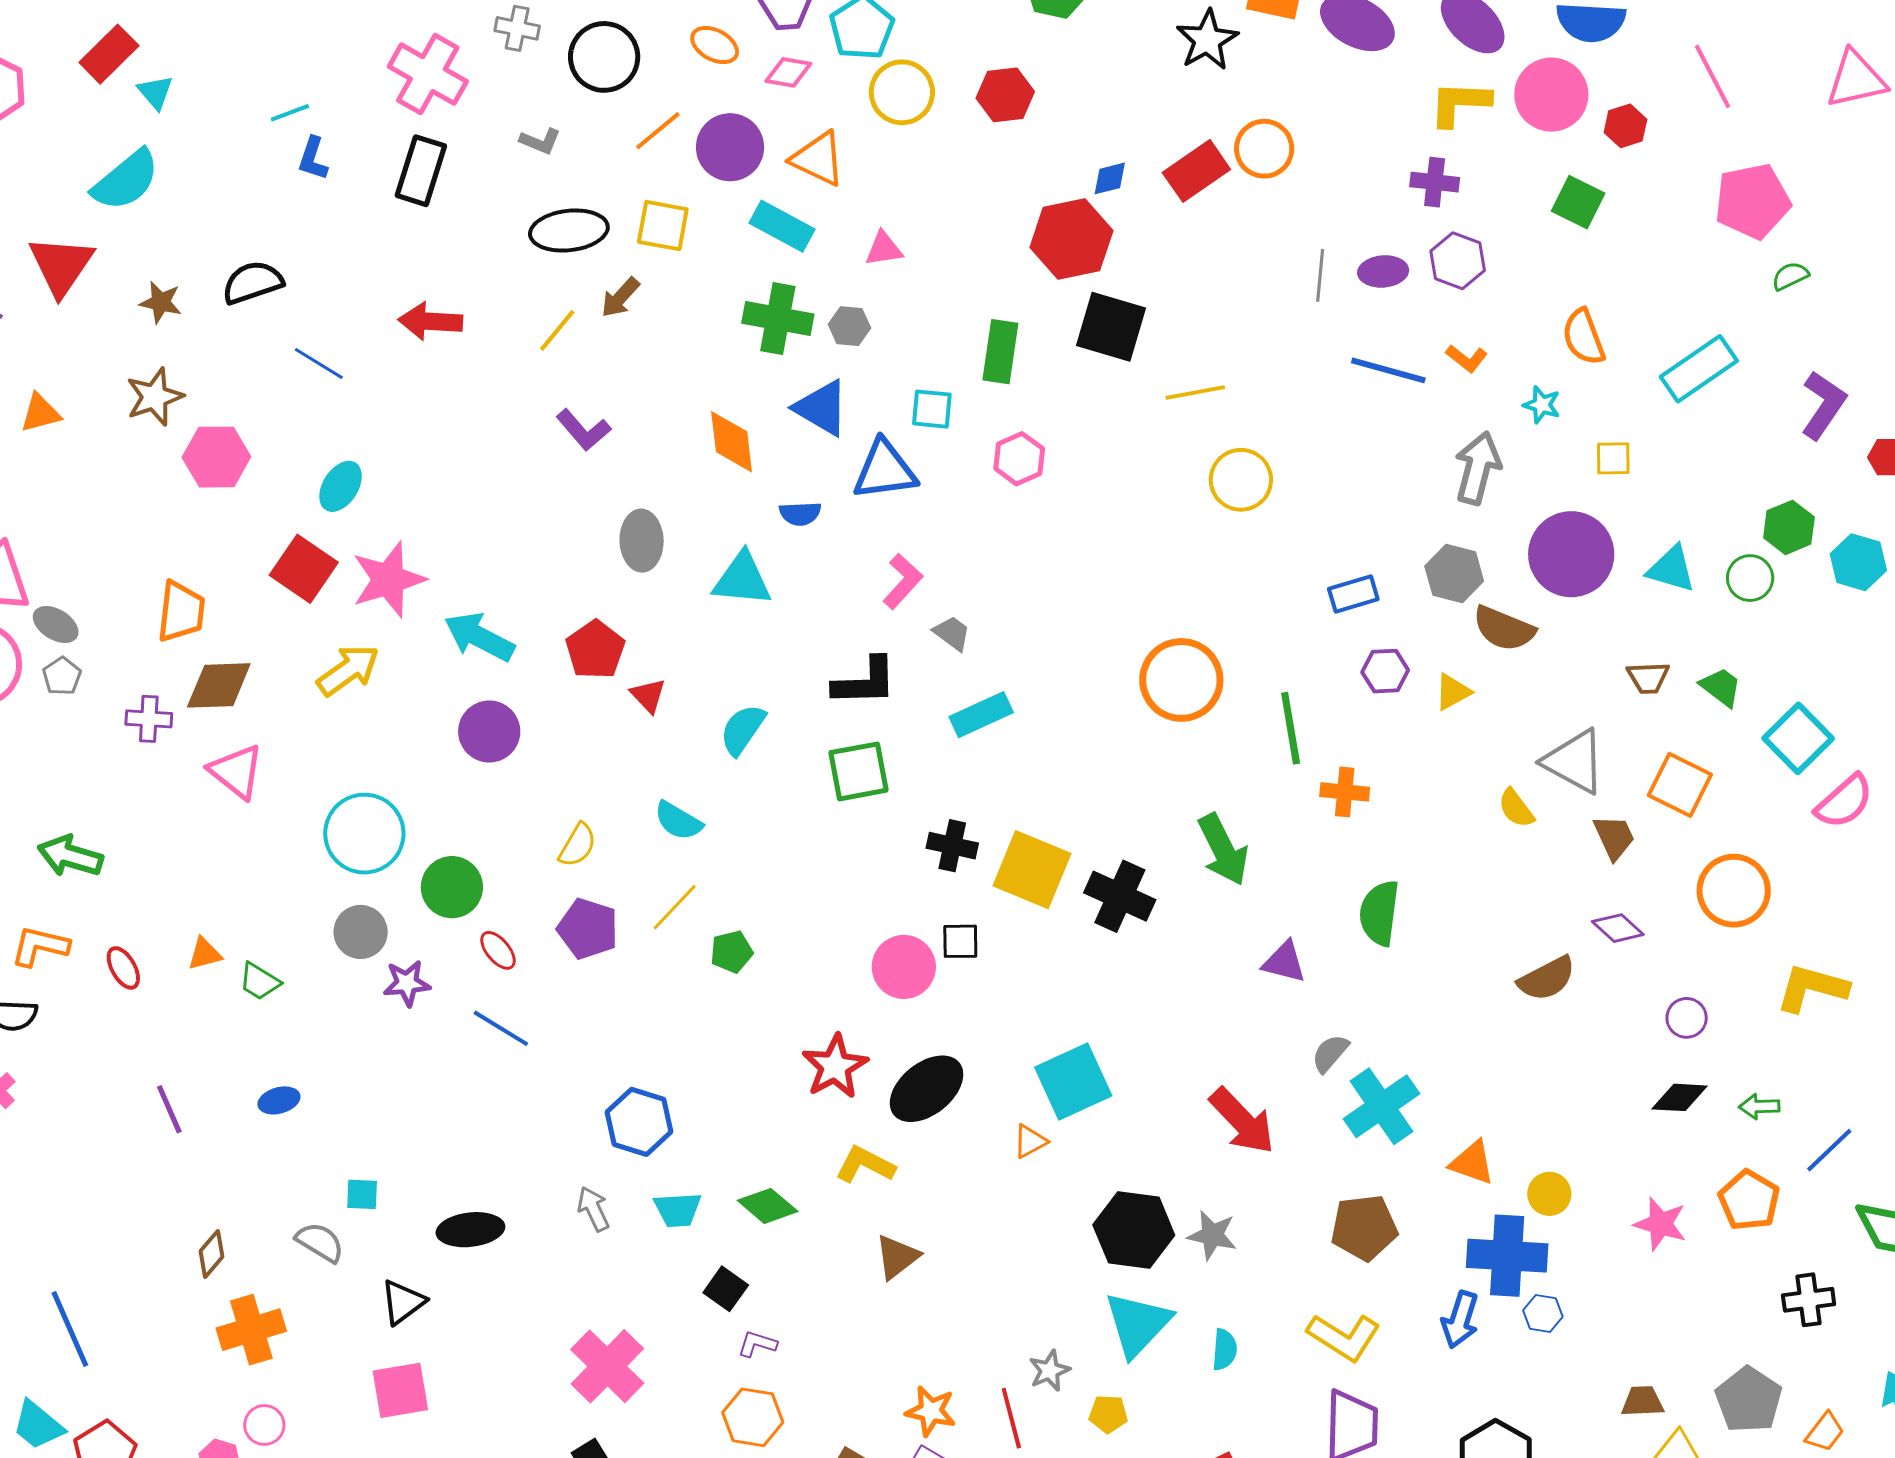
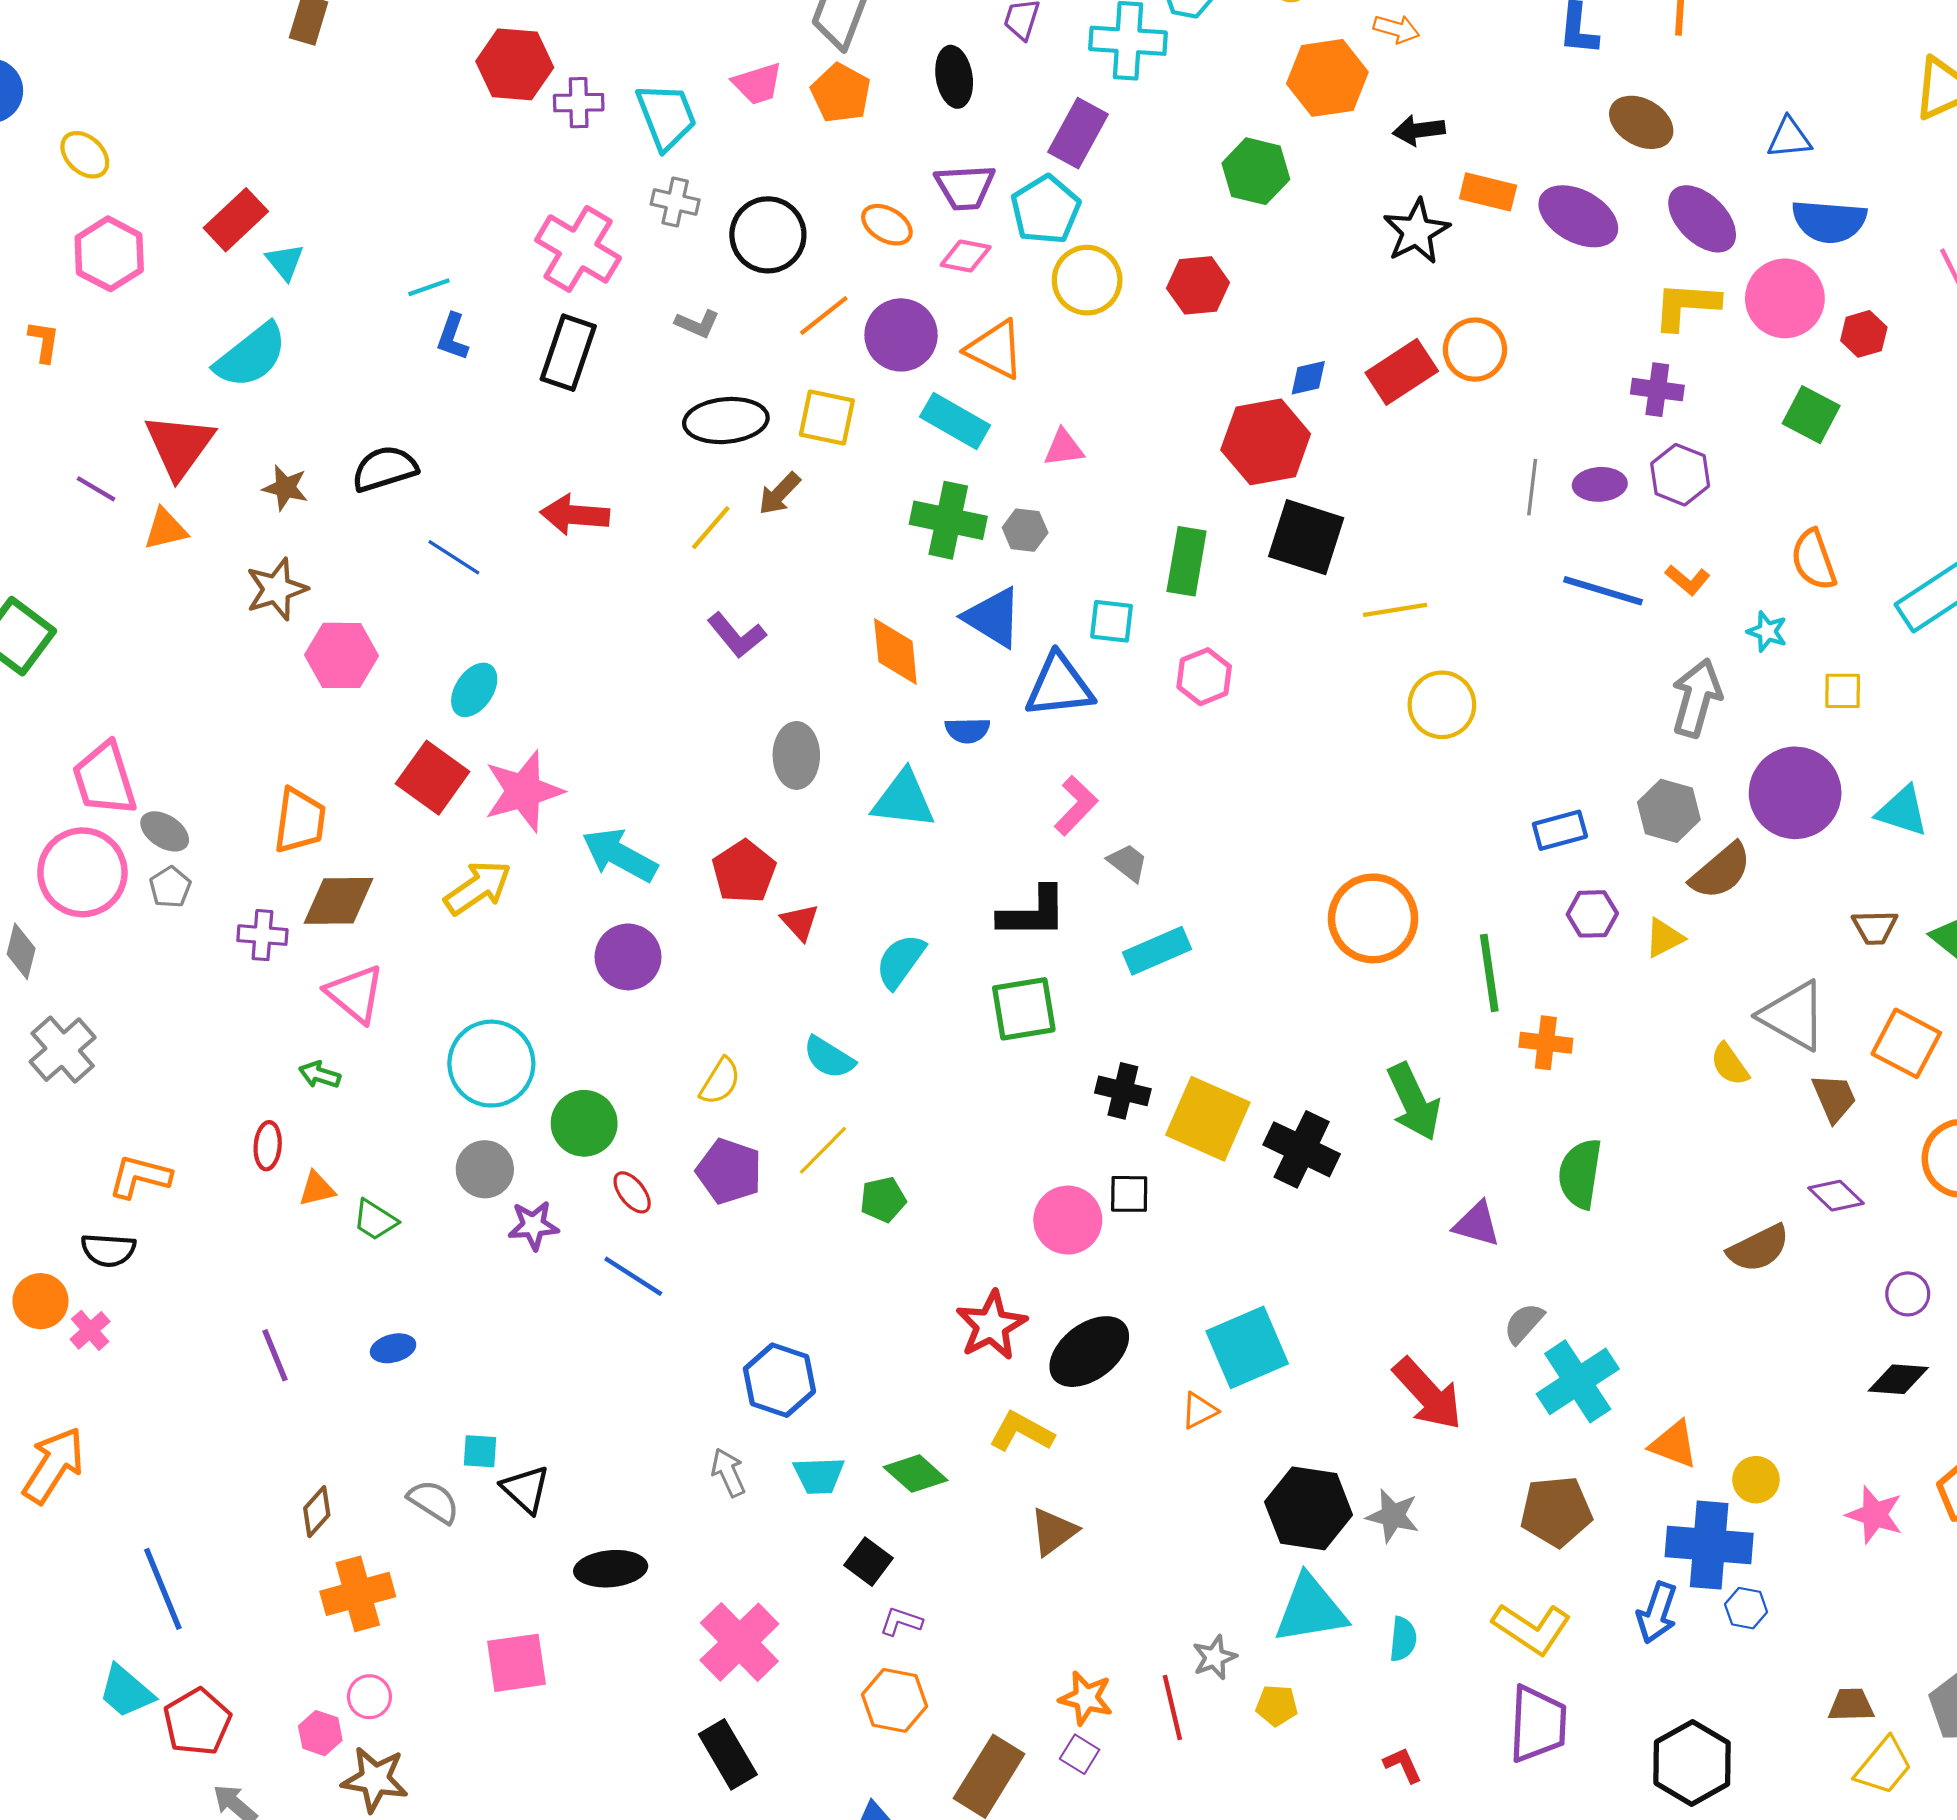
orange triangle: (40, 413) -> (165, 529), moved
brown semicircle: (1504, 629) -> (1721, 871), turned -64
green arrow: (70, 856) -> (320, 1075), moved, size x0.6
red ellipse: (123, 968) -> (268, 1146), moved, turned 33
black ellipse: (470, 1230) -> (611, 1569), moved
black triangle: (403, 1302) -> (526, 1489), moved, turned -42
cyan triangle: (1138, 1324) -> (1310, 1609), turned 36

